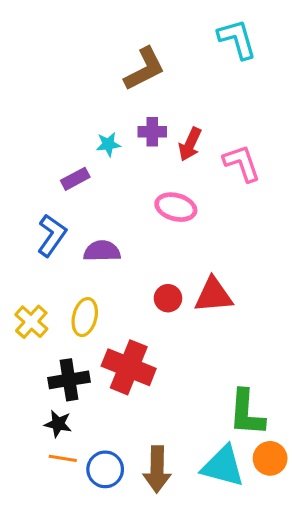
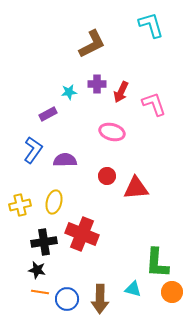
red circle: (168, 298) -> (107, 176), moved
yellow cross: (31, 322) -> (20, 205), turned 35
cyan triangle: (223, 466) -> (133, 289), moved, size x0.6

